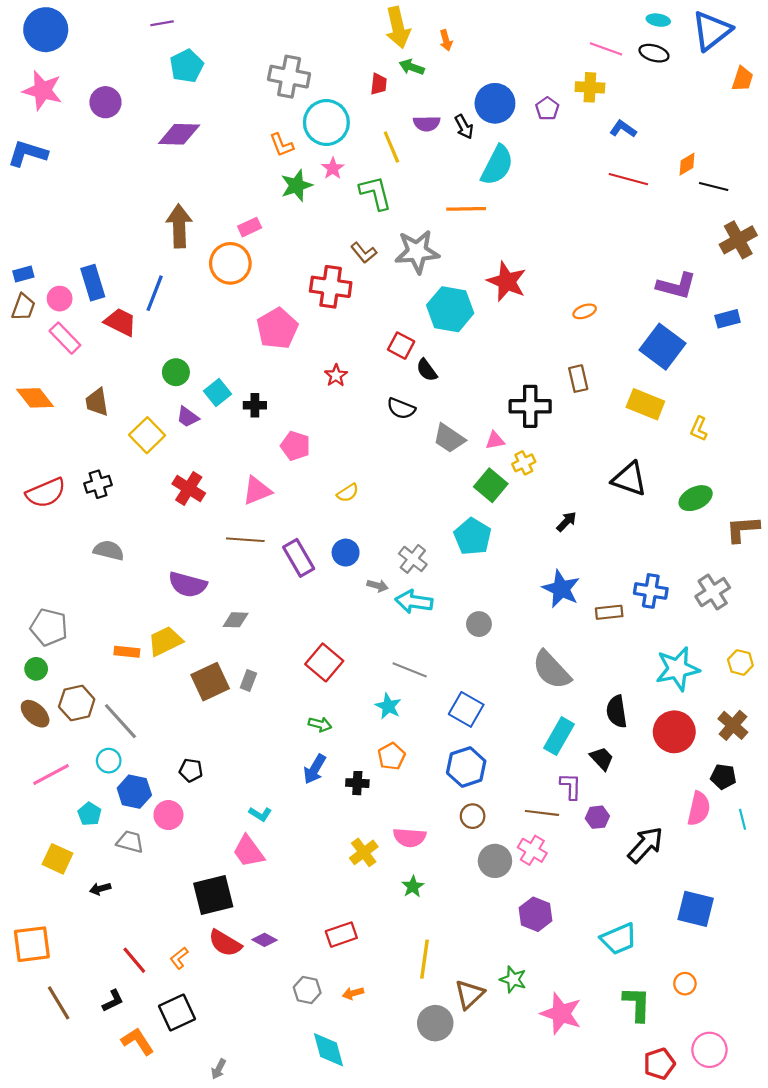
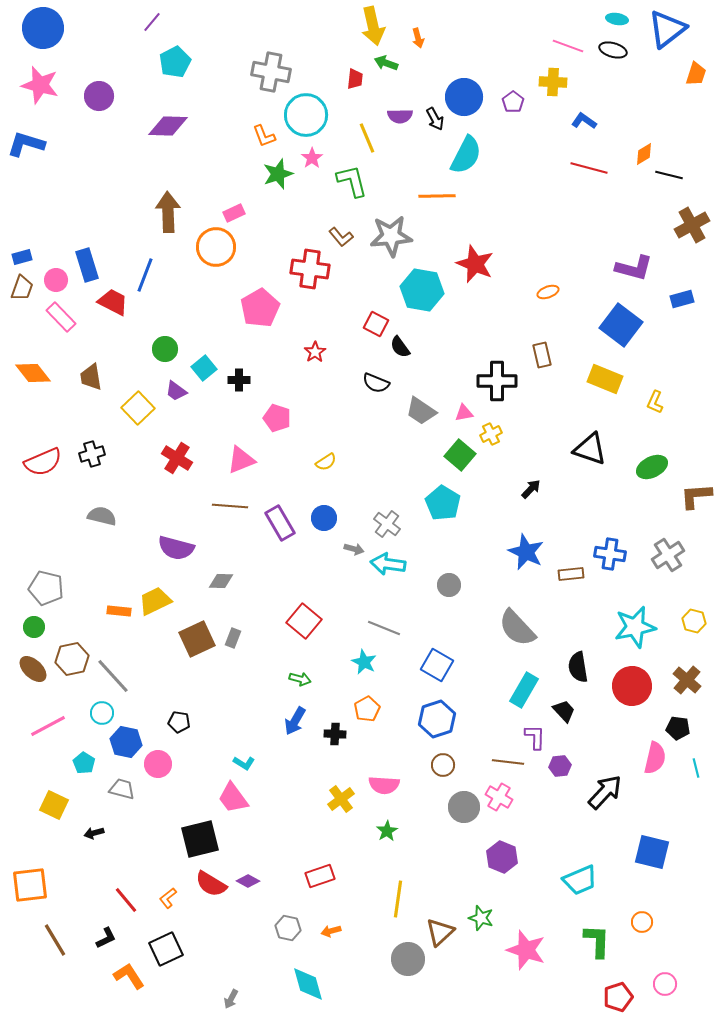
purple line: (162, 23) -> (152, 22), turned -40
pink circle: (709, 1050) -> (665, 984), size x0.7
gray arrow: (219, 1069) -> (231, 999), moved

